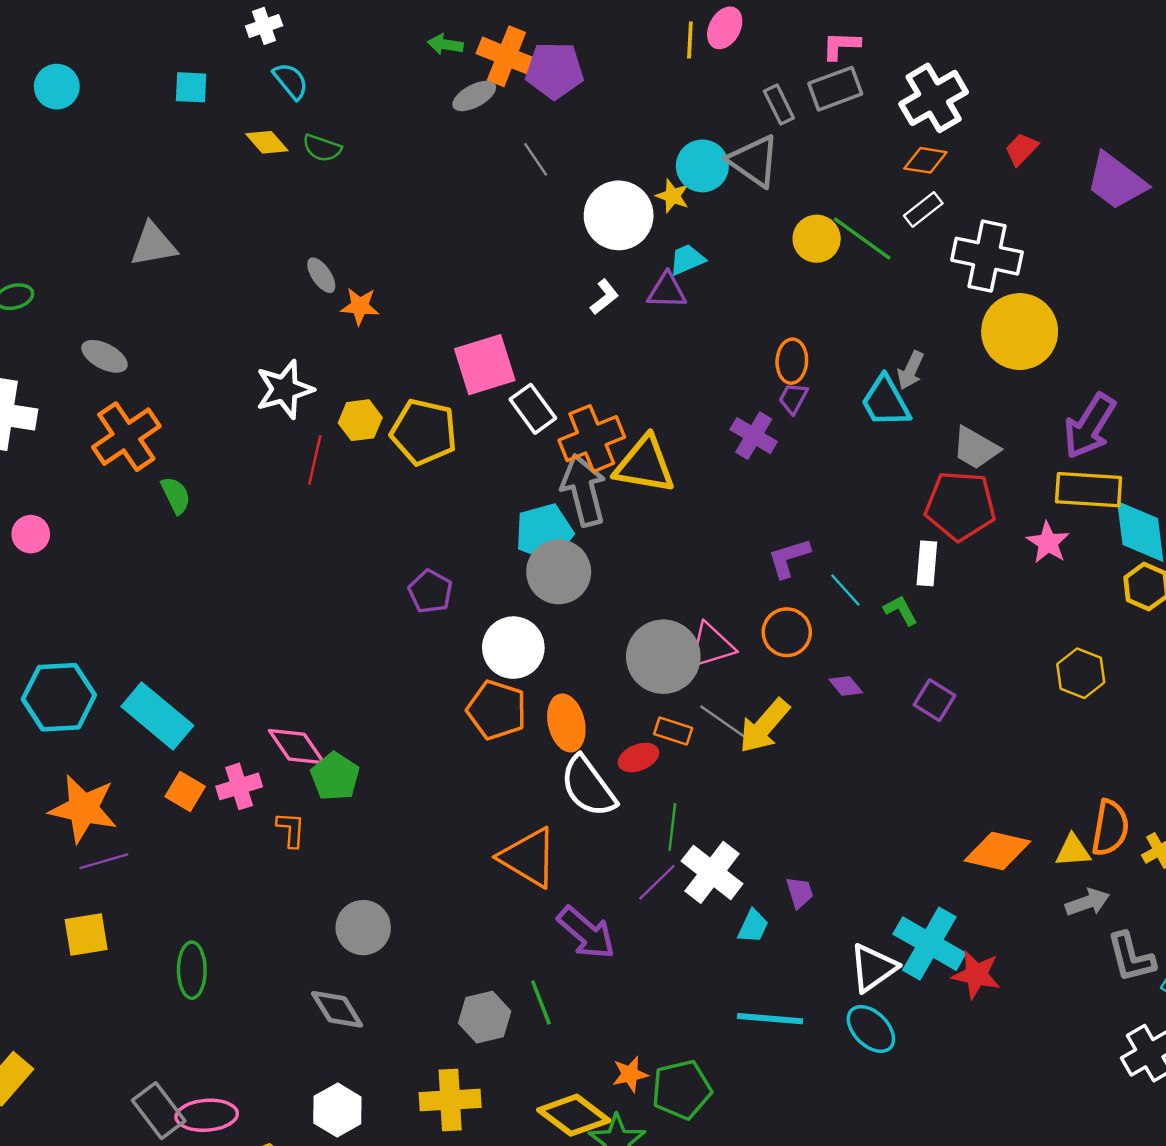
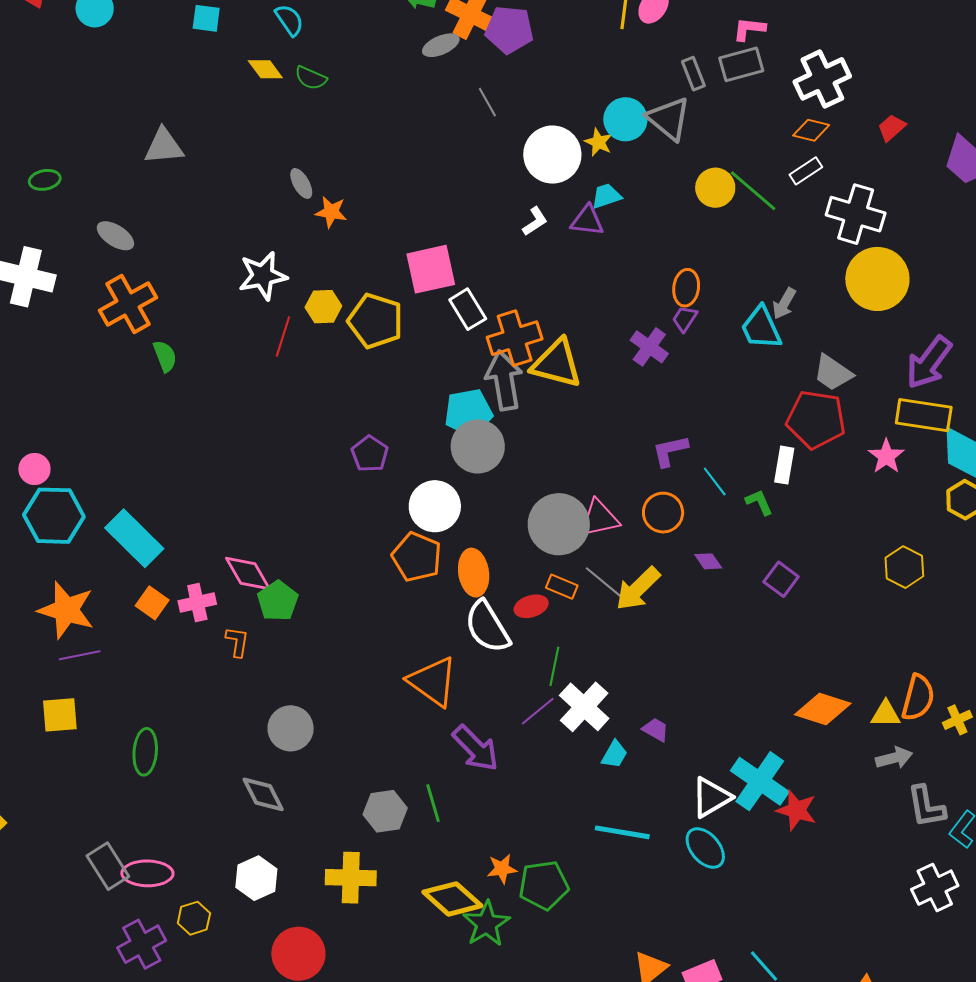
pink circle: (31, 534) -> (34, 469), moved
purple trapezoid: (800, 892) -> (656, 730), turned -48

